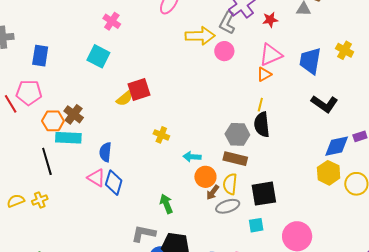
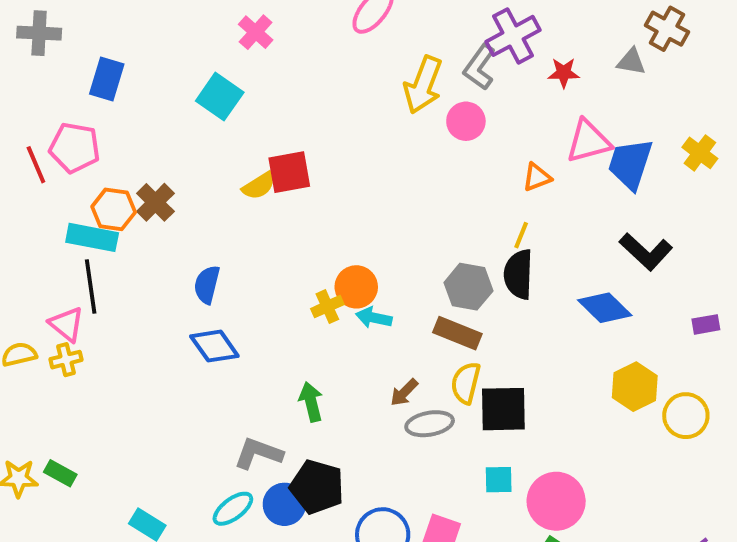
yellow arrow: (200, 36) -> (423, 85), turned 104
pink triangle: (271, 55) -> (588, 141), moved
yellow cross: (161, 135) -> (327, 307), moved, turned 35
cyan rectangle: (68, 138) -> (92, 237), moved
blue diamond: (337, 146) -> (605, 308), moved, turned 48
orange circle: (205, 177) -> (356, 287), moved
pink triangle: (96, 178) -> (66, 324), moved
blue diamond: (114, 183) -> (214, 346), turned -60
yellow semicircle: (230, 184) -> (466, 383), moved
cyan square: (256, 225) -> (499, 480), moved

